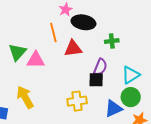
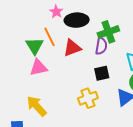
green cross: (112, 41) -> (108, 32), size x1.5
green triangle: (17, 52) -> (35, 46), moved
purple semicircle: (100, 67) -> (101, 46), moved

